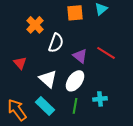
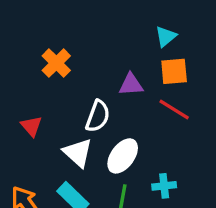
orange square: (75, 13) -> (174, 71), moved
white semicircle: (56, 43) -> (98, 116), moved
purple triangle: (80, 56) -> (131, 85), moved, turned -42

